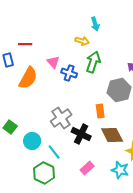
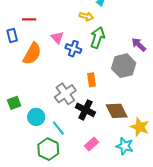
orange rectangle: (100, 111) -> (91, 80), moved
green square: (10, 127) -> (14, 103), turned 32

